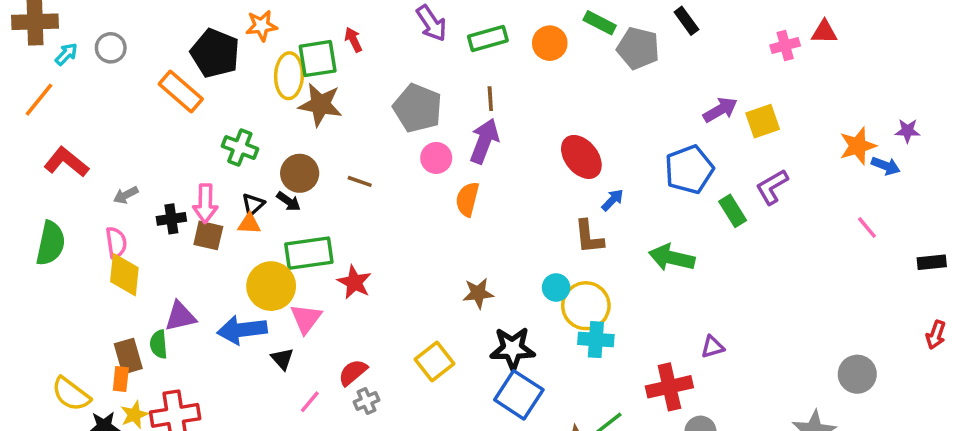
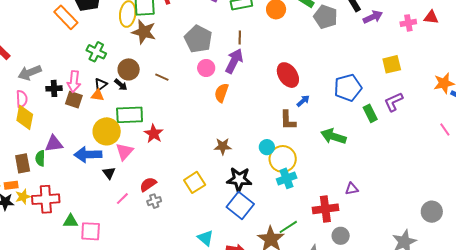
purple arrow: (720, 110) -> (373, 17), moved
gray arrow: (126, 195) -> (30, 73), size x1.6
cyan cross: (596, 340) -> (287, 178), turned -30
orange rectangle: (121, 379) -> (11, 185), moved, turned 72

